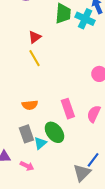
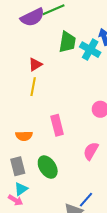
yellow line: (35, 58) -> (33, 87), turned 36
pink rectangle: (68, 109) -> (57, 125), moved
cyan triangle: (40, 143) -> (21, 189), moved

